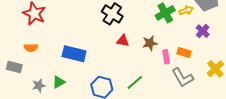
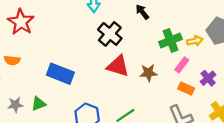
purple cross: (203, 31) -> (208, 78), moved
red triangle: (123, 41) -> (118, 66), size x1.5
pink rectangle: (166, 57) -> (182, 65), moved, turned 40

